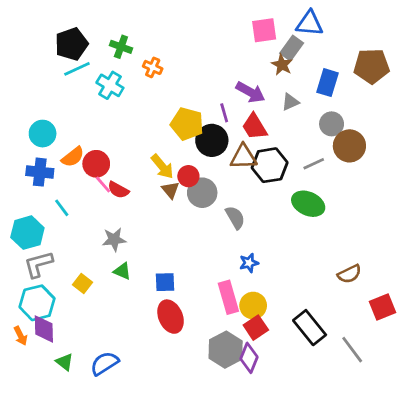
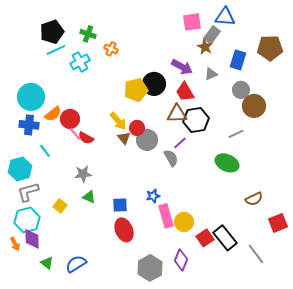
cyan cross: (110, 85) -> (80, 62), turned 30
purple line: (224, 113) -> (180, 143), moved, turned 64
yellow pentagon: (187, 124) -> (136, 90), turned -30
cyan circle: (43, 134) -> (31, 97), size x1.4
black circle: (212, 140) -> (154, 84), moved
gray line: (314, 164) -> (236, 134), moved
green ellipse: (308, 204) -> (227, 163), moved
blue star: (249, 263) -> (153, 196), moved
red square: (256, 328) -> (205, 238), moved
gray hexagon: (226, 350) -> (150, 268), moved

